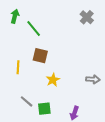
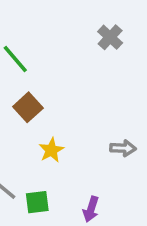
brown square: (40, 56) -> (28, 107), turned 35

